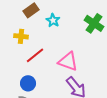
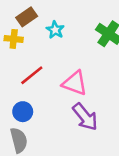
yellow cross: (21, 36) -> (14, 39), moved

